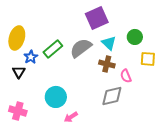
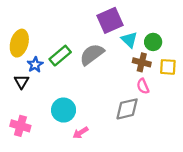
cyan triangle: (109, 43) -> (129, 40), moved
brown cross: (107, 64) -> (142, 62), moved

